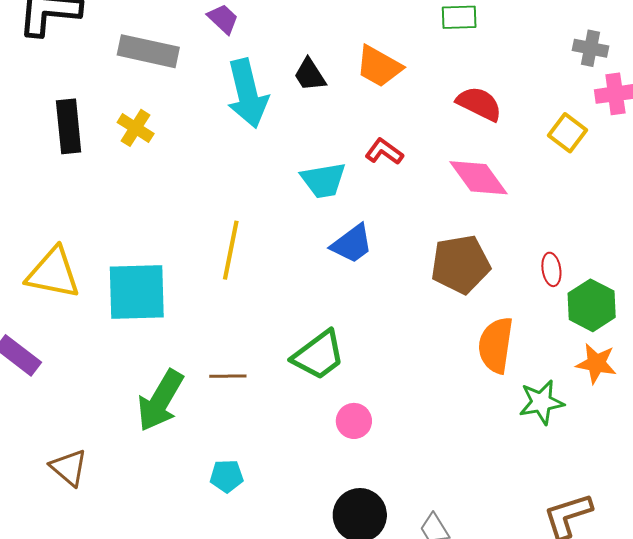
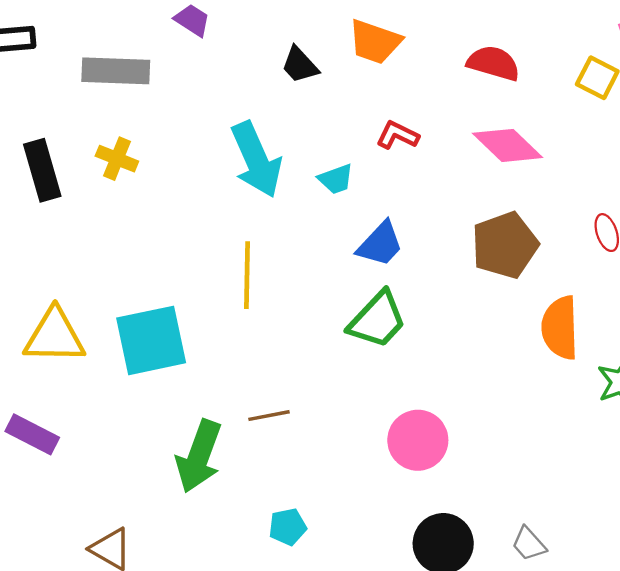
cyan arrow: (247, 93) -> (256, 160), moved
cyan trapezoid: (323, 180) -> (336, 179), size x0.7
green trapezoid: (318, 355) -> (377, 320), moved
pink circle: (354, 421) -> (418, 440), size x1.5

